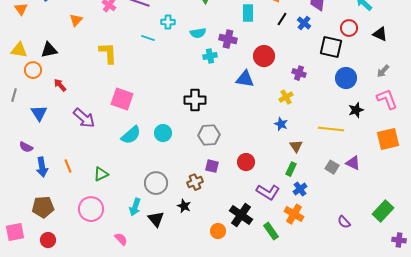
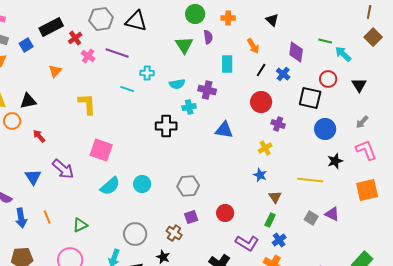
black triangle: (380, 34) -> (359, 85), turned 35
red circle: (264, 56) -> (261, 102), moved
black cross: (195, 100) -> (166, 126), moved
blue triangle: (39, 113) -> (33, 177), moved
purple square: (212, 166) -> (191, 217), turned -32
brown cross: (195, 182) -> (174, 233), turned -35

